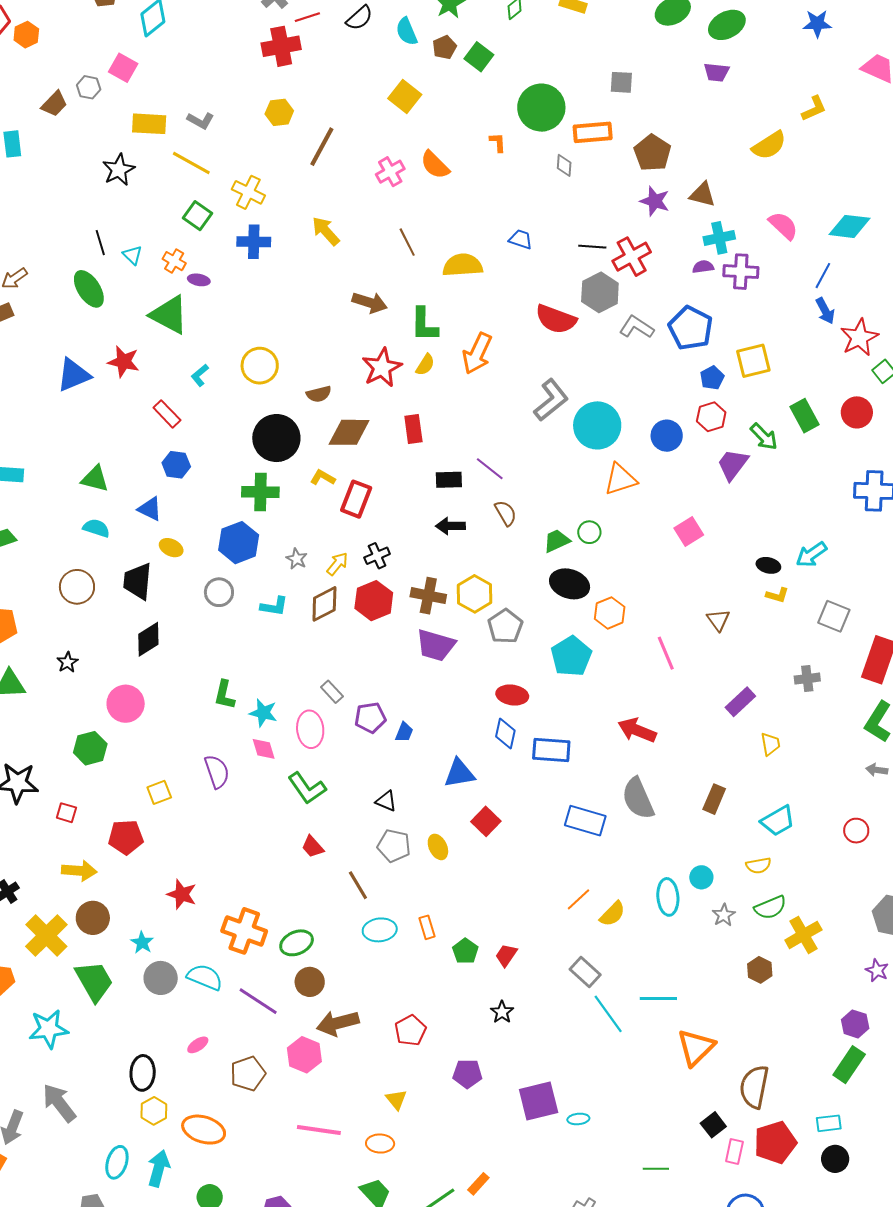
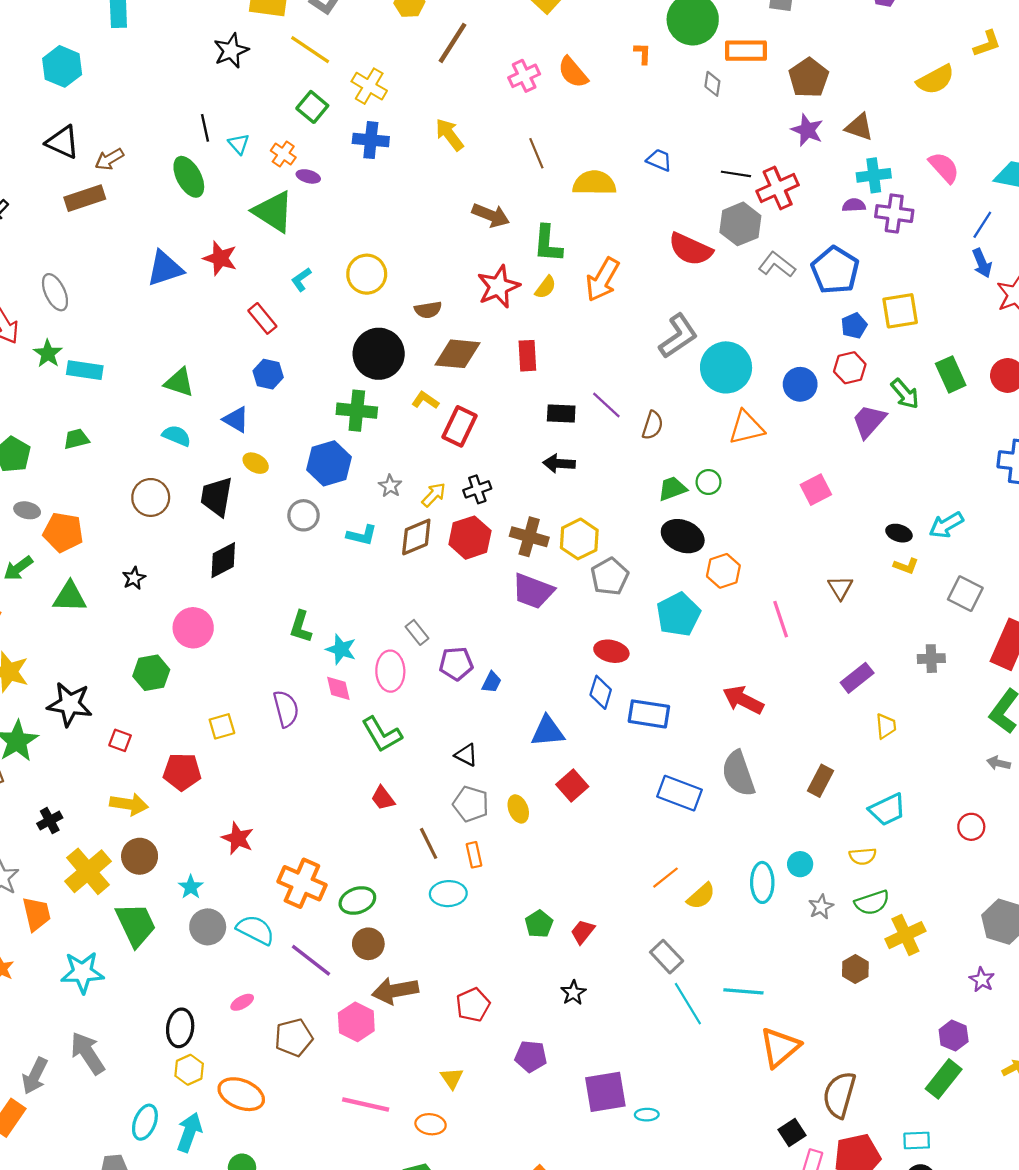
brown semicircle: (506, 513) -> (653, 425), moved, turned 44
orange rectangle: (427, 927) -> (474, 855), moved

